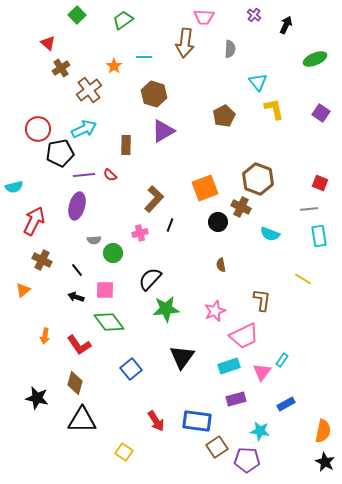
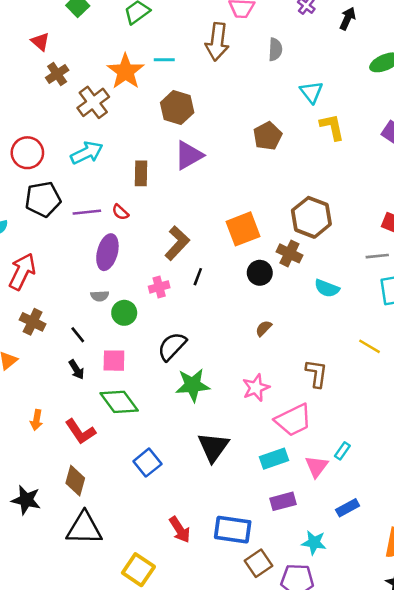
orange star: (114, 66) -> (126, 71), size x1.8
black pentagon: (60, 153) -> (43, 199), moved
purple ellipse: (77, 206) -> (107, 252), moved
brown semicircle: (221, 265) -> (264, 328), turned 56
black arrow: (76, 297) -> (76, 370), turned -140
yellow square: (124, 452) -> (138, 570), size x1.4

